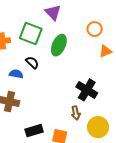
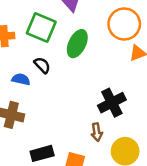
orange circle: (95, 29) -> (124, 24), size x1.6
black cross: (87, 90) -> (112, 103), turned 30

